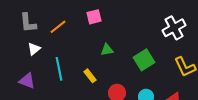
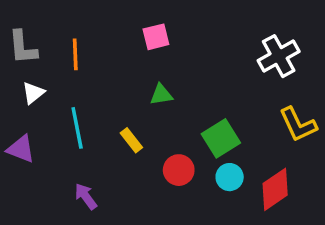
pink square: (94, 17) -> (156, 37), moved
orange line: (58, 27) -> (75, 54), turned -54
green square: (144, 60) -> (221, 138), moved

